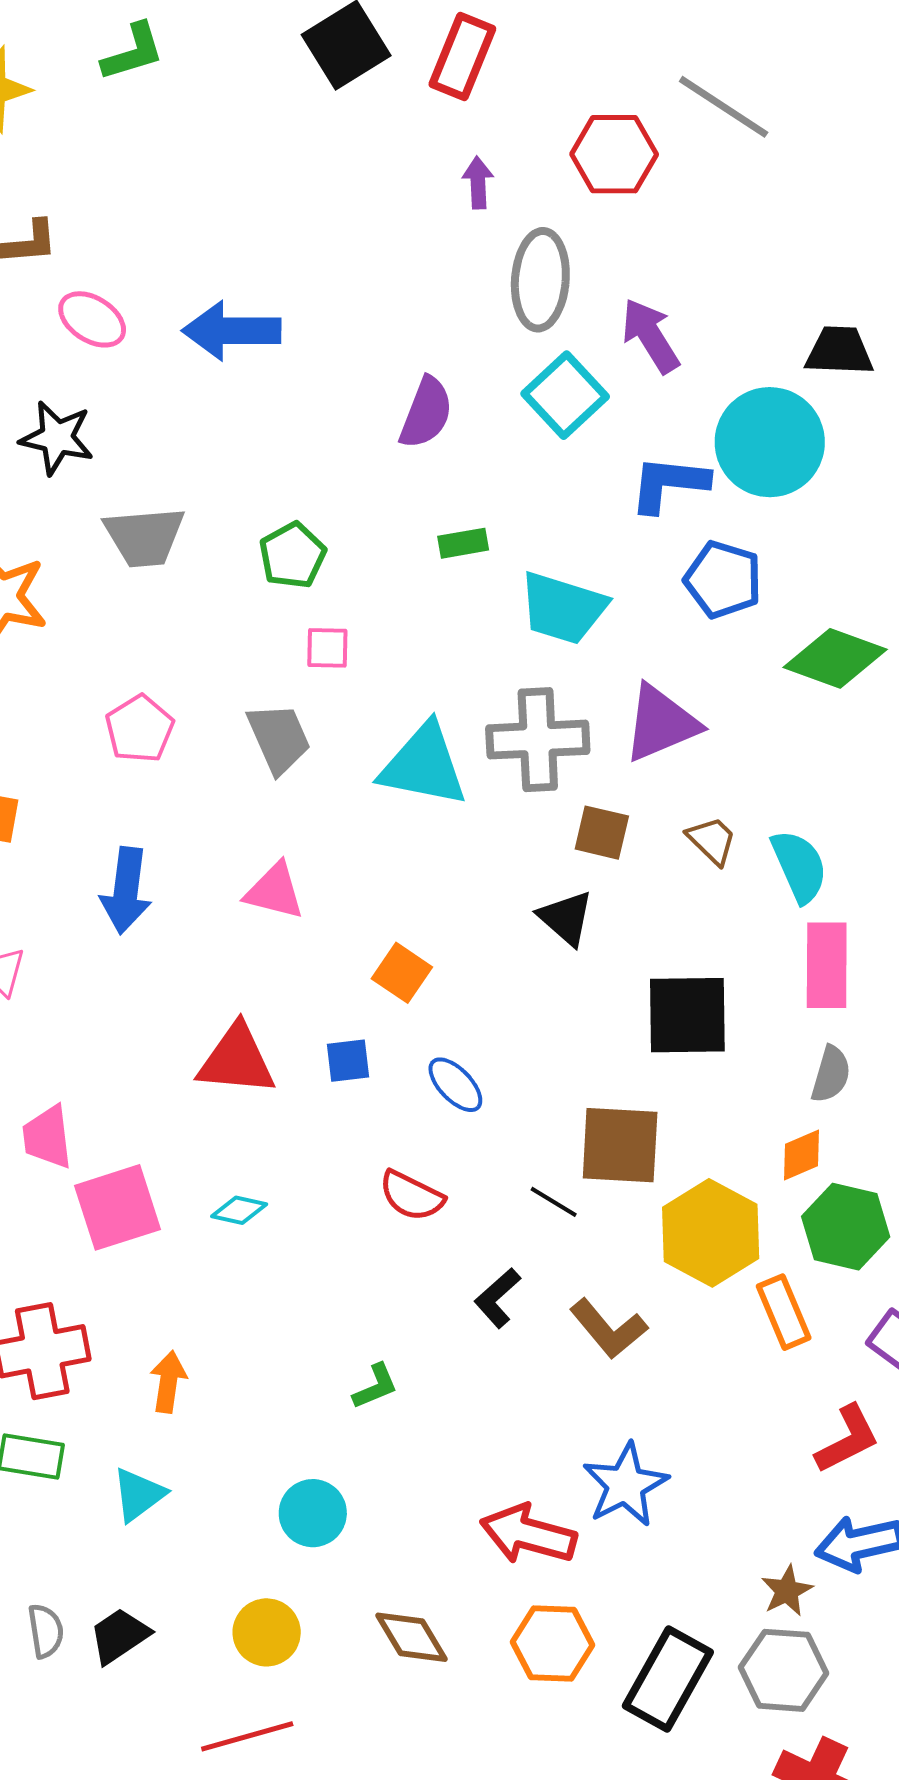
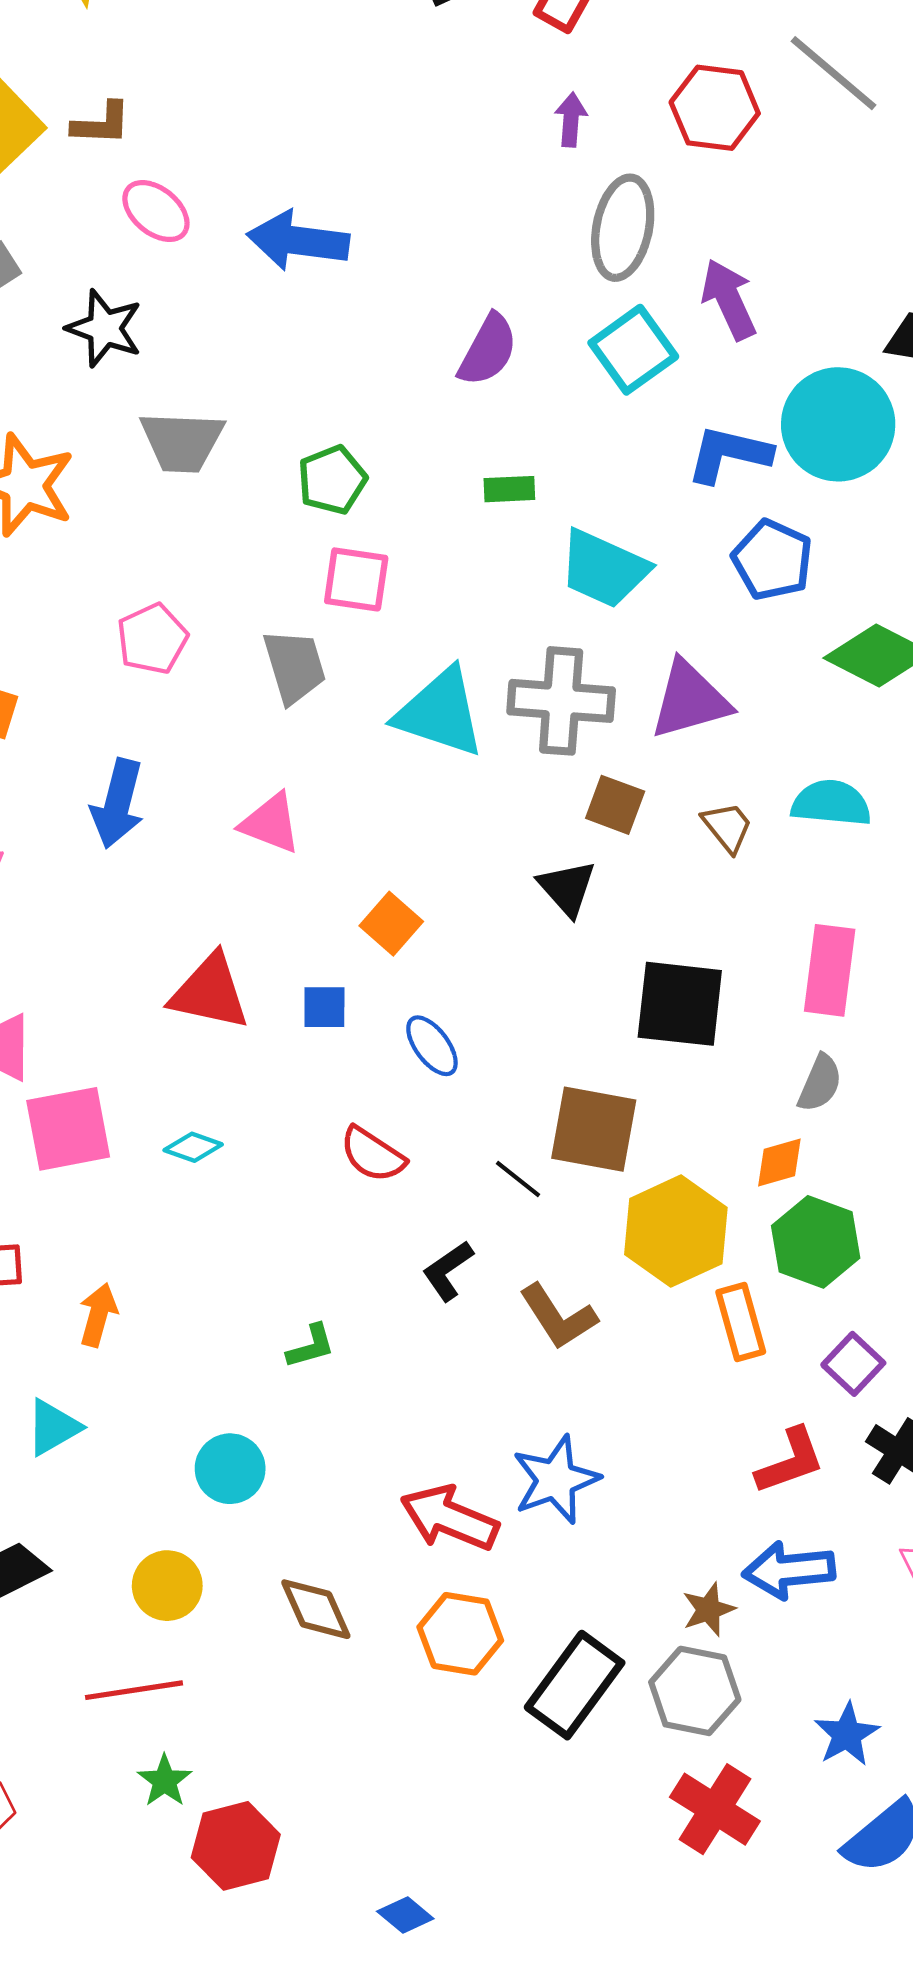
pink square: (327, 648) -> (356, 579), size x1.4
cyan semicircle: (799, 866) -> (831, 803), moved, turned -68

